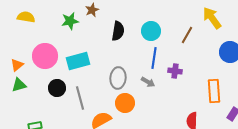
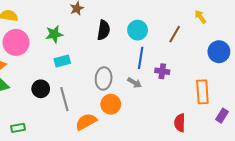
yellow arrow: (212, 18) -> (200, 17), size x0.6
green star: (70, 21) -> (54, 34), moved
pink circle: (45, 56) -> (16, 42), moved
cyan rectangle: (78, 61) -> (62, 61), size x0.7

